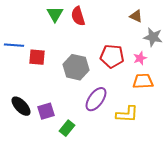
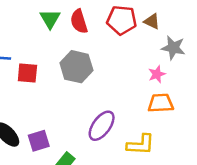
red pentagon: (112, 56) -> (122, 20), moved
gray hexagon: (76, 67) -> (76, 67), moved

